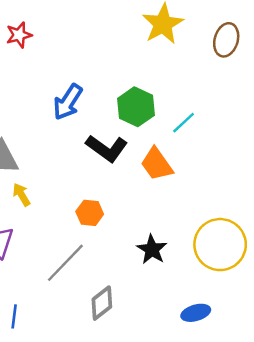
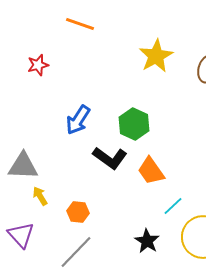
cyan line: (184, 123) -> (173, 206), moved
orange hexagon: (90, 213) -> (78, 212), moved

